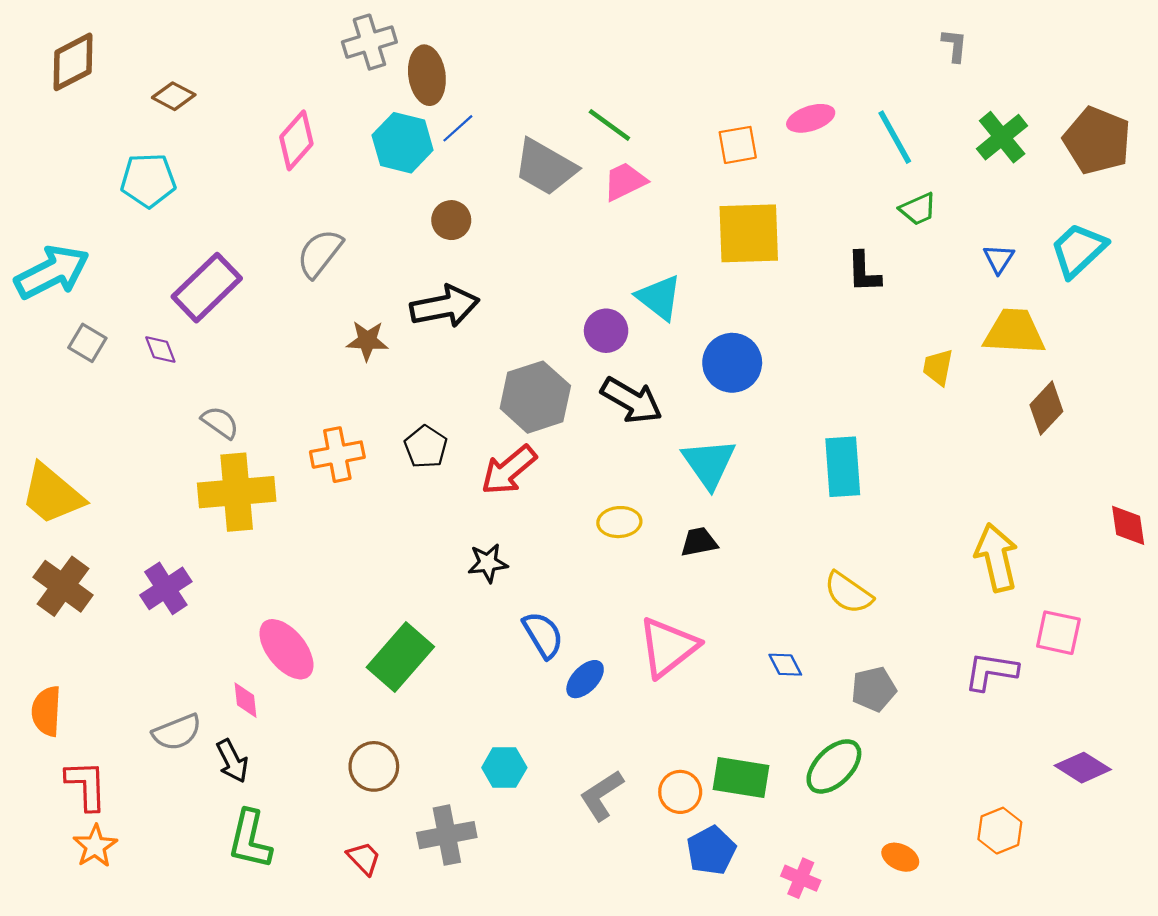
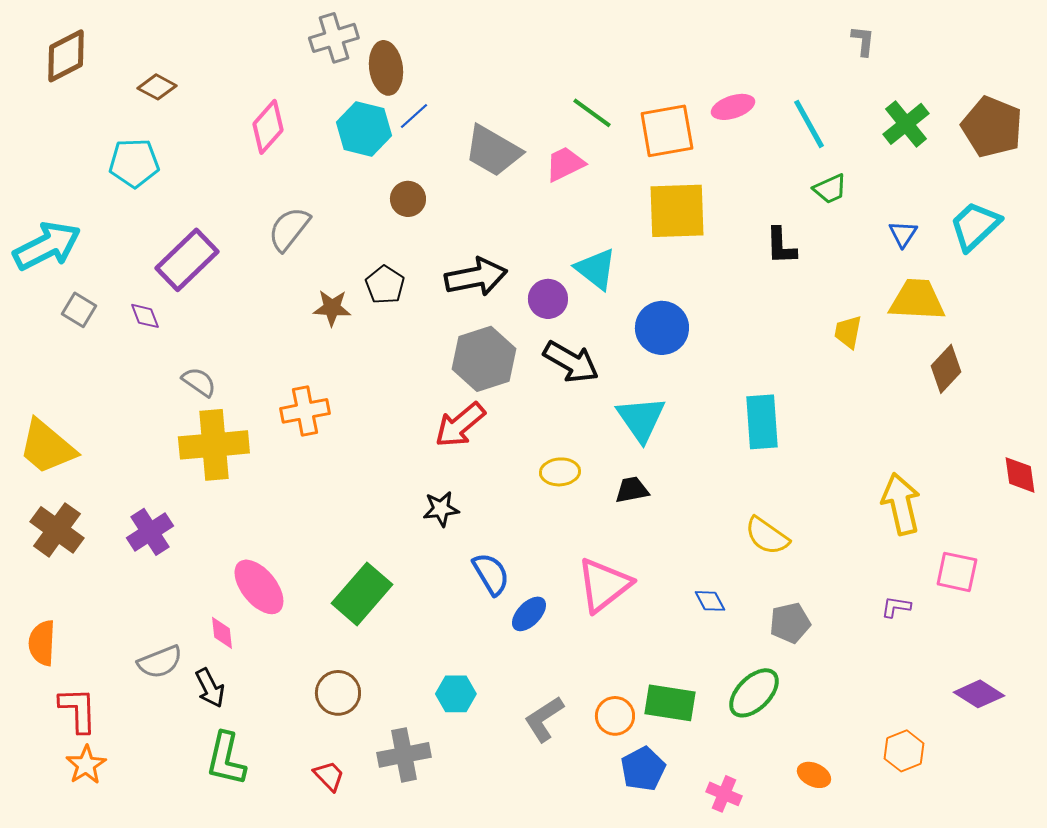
green line: (609, 125) -> (592, 113), moved
orange square: (738, 145) -> (667, 131), size x1.5
black arrow: (445, 306) -> (476, 277), moved
black pentagon: (426, 447) -> (385, 285), moved
purple L-shape: (991, 671) -> (896, 607), size x0.6

